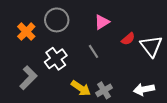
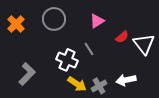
orange cross: (26, 32) -> (16, 24), moved
white cross: (56, 59) -> (67, 60), moved, turned -30
white arrow: (144, 89) -> (126, 80), moved

